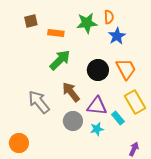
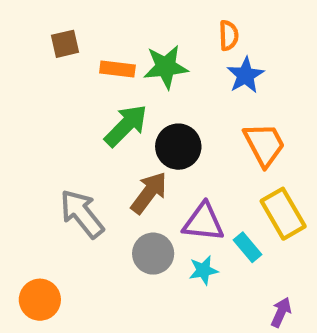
green star: (87, 23) -> (166, 67), moved
black circle: (98, 70) -> (178, 147), moved
brown arrow: (71, 92) -> (149, 193), turned 75

